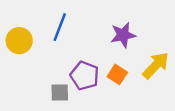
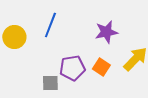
purple pentagon: (85, 76) -> (72, 68), turned -30

